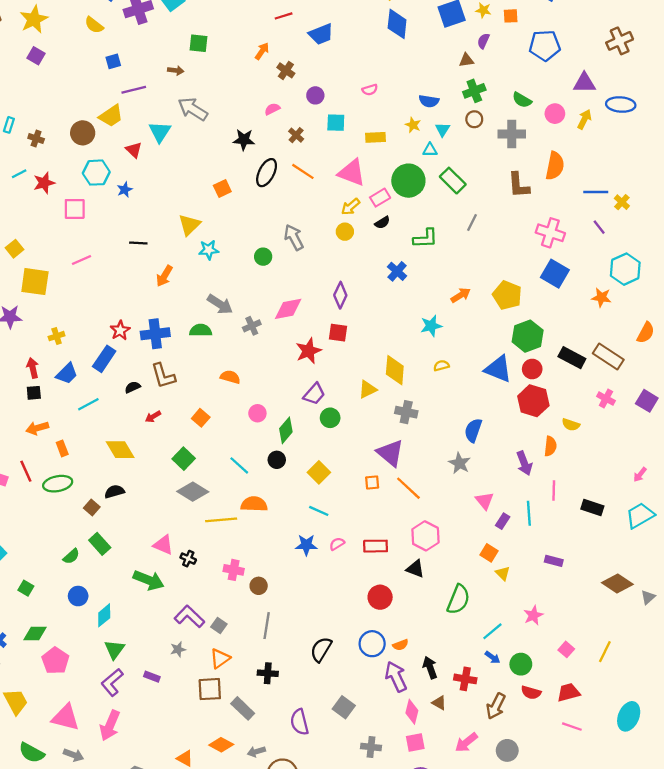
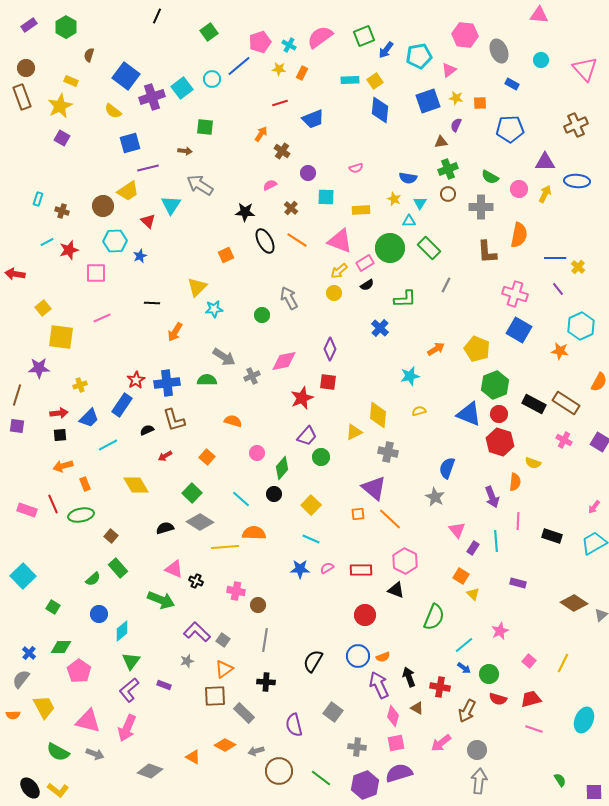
blue square: (113, 61) -> (130, 143), size x1.5
black ellipse: (267, 173) -> (265, 241), turned -55
red arrow: (33, 368) -> (59, 413), turned 96
black semicircle: (114, 492) -> (165, 528), moved

